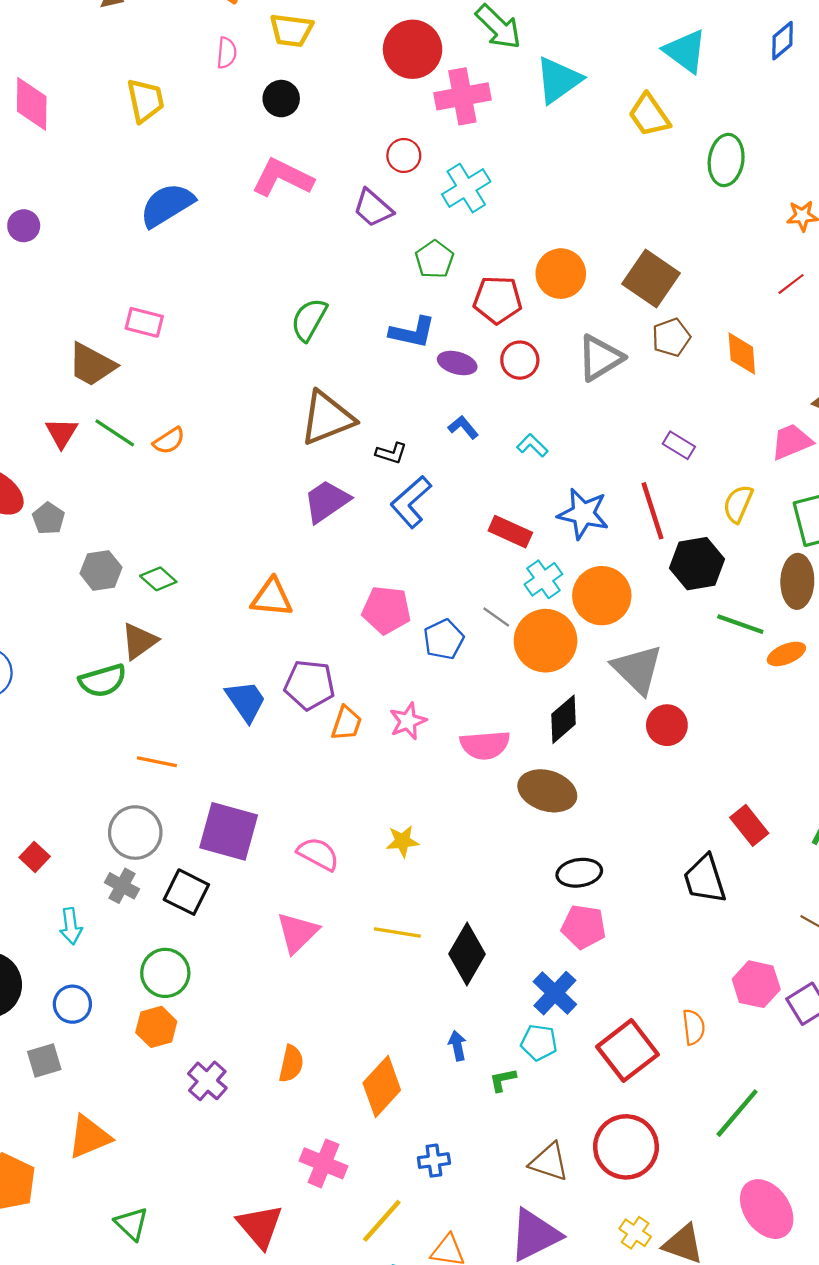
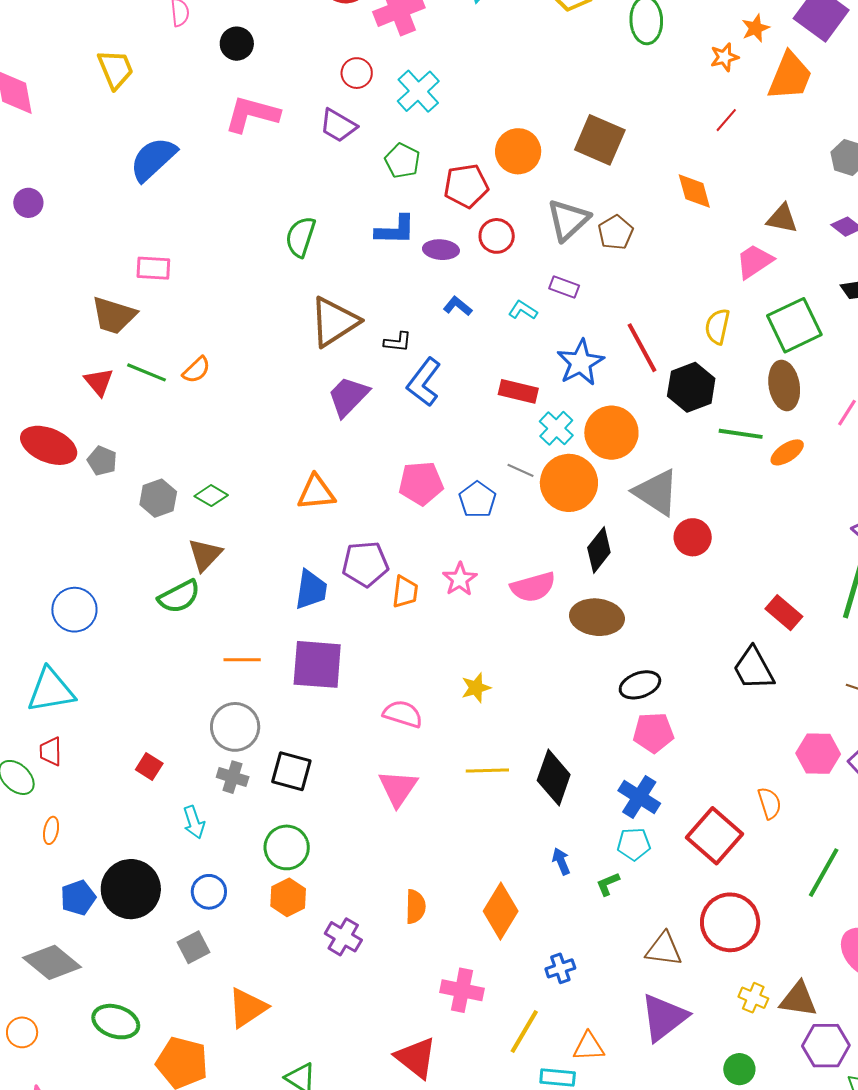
brown pentagon: (671, 337) -> (616, 232), moved
purple rectangle: (679, 445) -> (564, 287), moved
blue star: (583, 514) -> (580, 363), turned -30
blue trapezoid: (246, 701) -> (311, 590), turned 54
purple square: (229, 831) -> (317, 664), moved

